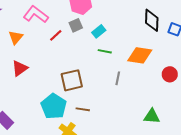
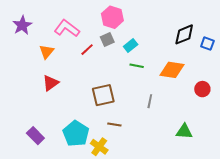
black diamond: (152, 20) -> (184, 34), turned 65
gray line: (118, 78) -> (150, 101), moved
cyan pentagon: (54, 106) -> (76, 134), moved

